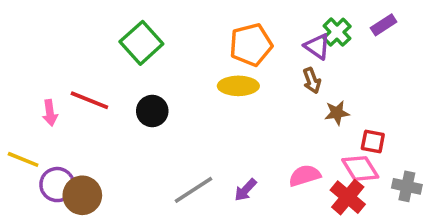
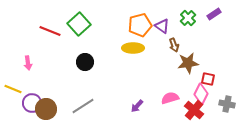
purple triangle: (317, 46) -> (162, 26), moved
red line: (89, 100) -> (50, 31), moved
brown star: (337, 113) -> (188, 63), size x1.5
pink diamond: (360, 168) -> (201, 94), turned 60
gray line: (193, 190) -> (83, 106), moved

